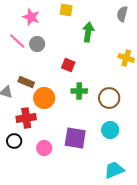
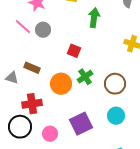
green cross: (79, 91) -> (85, 77), turned -35
orange circle: (44, 98) -> (61, 84), moved
purple square: (75, 138) -> (81, 124), turned -35
black circle: (14, 141) -> (20, 127), size x1.5

